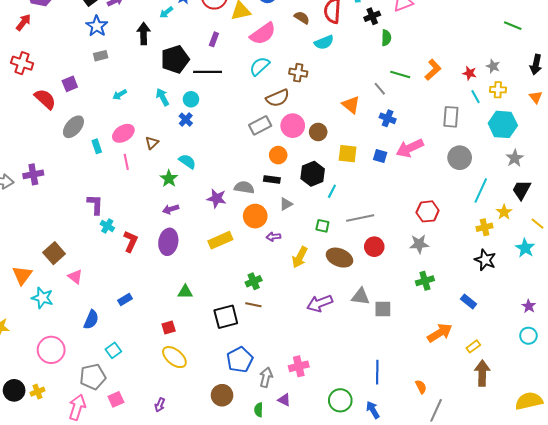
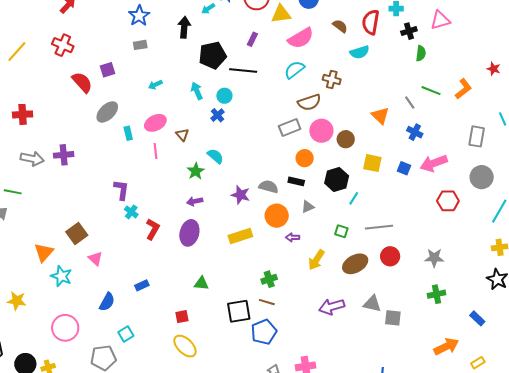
red star: (470, 73) -> (494, 69), moved
brown triangle: (152, 143) -> (182, 135), turned -32
red hexagon: (428, 211) -> (448, 201), moved
brown ellipse: (339, 258) -> (355, 264), turned -55
blue pentagon: (240, 360) -> (264, 332), moved

